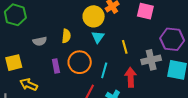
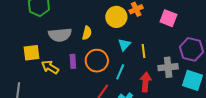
cyan triangle: (98, 37) -> (124, 45), moved
gray semicircle: (40, 41) -> (60, 35), size x1.6
yellow arrow: (28, 85) -> (50, 67), moved

